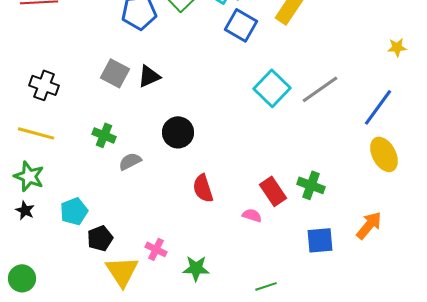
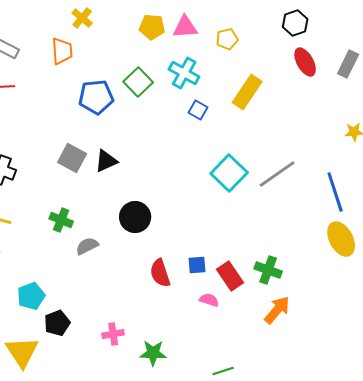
blue square: (241, 25) -> (198, 110), size x0.6
blue line: (378, 107) -> (335, 192), turned -54
orange arrow: (369, 225) -> (277, 310), moved
blue square: (320, 240) -> (197, 265), moved, size x0.7
pink cross: (156, 249) -> (113, 334), turned -35
yellow triangle: (122, 271) -> (22, 352), moved

